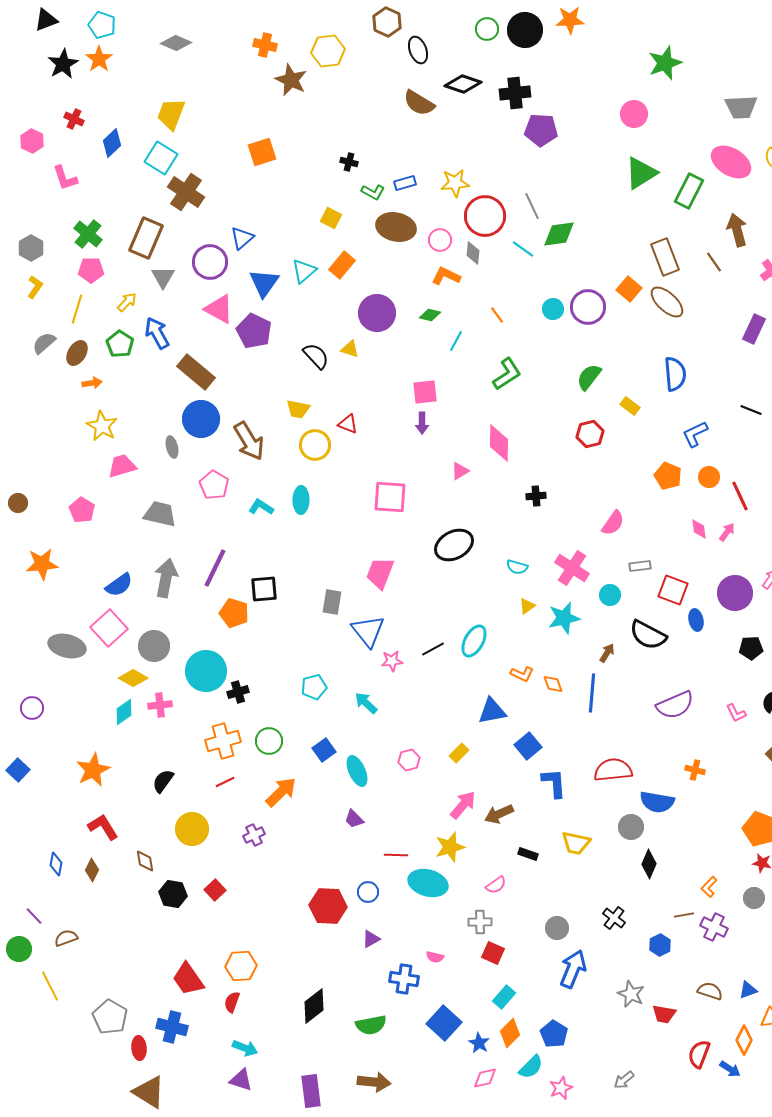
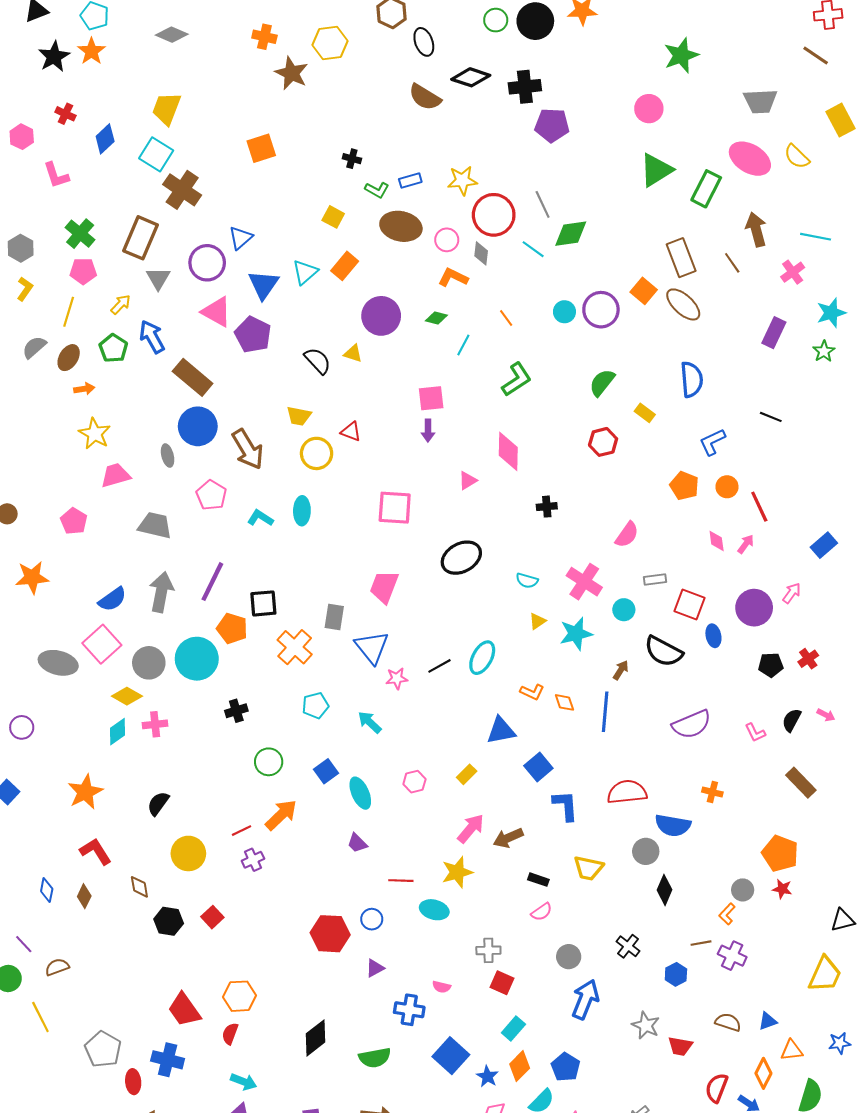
cyan circle: (206, 671) -> (197, 659), moved
orange cross: (223, 741) -> (295, 647), moved, turned -32
red line: (225, 782) -> (242, 831), moved
cyan ellipse: (428, 883) -> (434, 910), size x0.7
pink semicircle: (496, 885) -> (542, 912), moved
gray circle: (754, 898) -> (743, 890), moved

